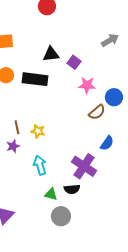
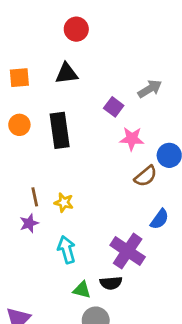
gray arrow: (110, 40) -> (150, 89), moved
black triangle: (51, 54) -> (67, 74), moved
black rectangle: (35, 79) -> (60, 130), turned 75

